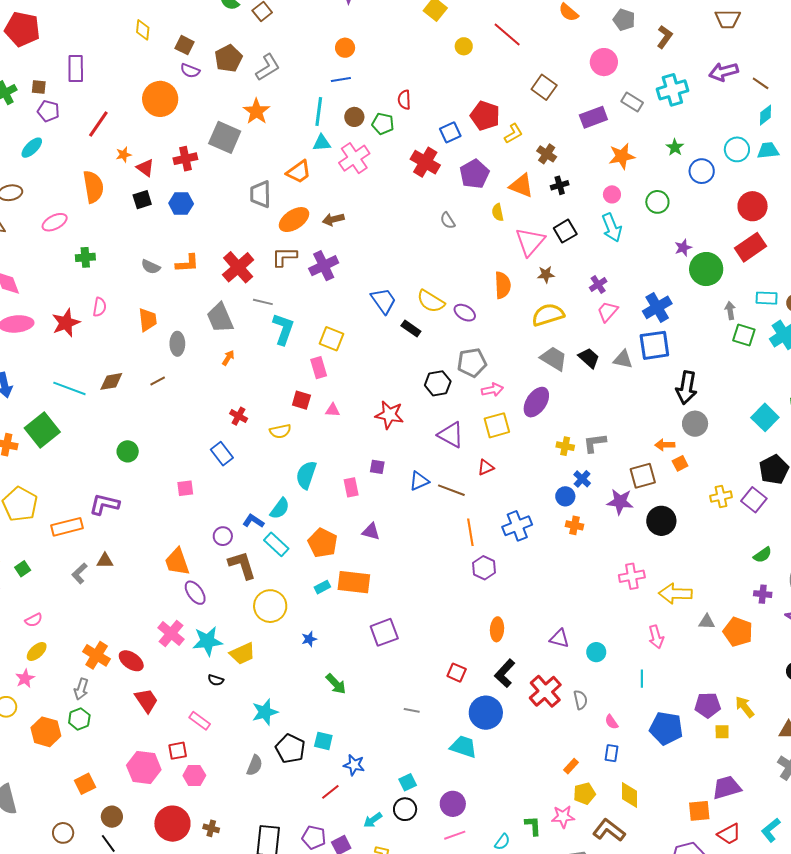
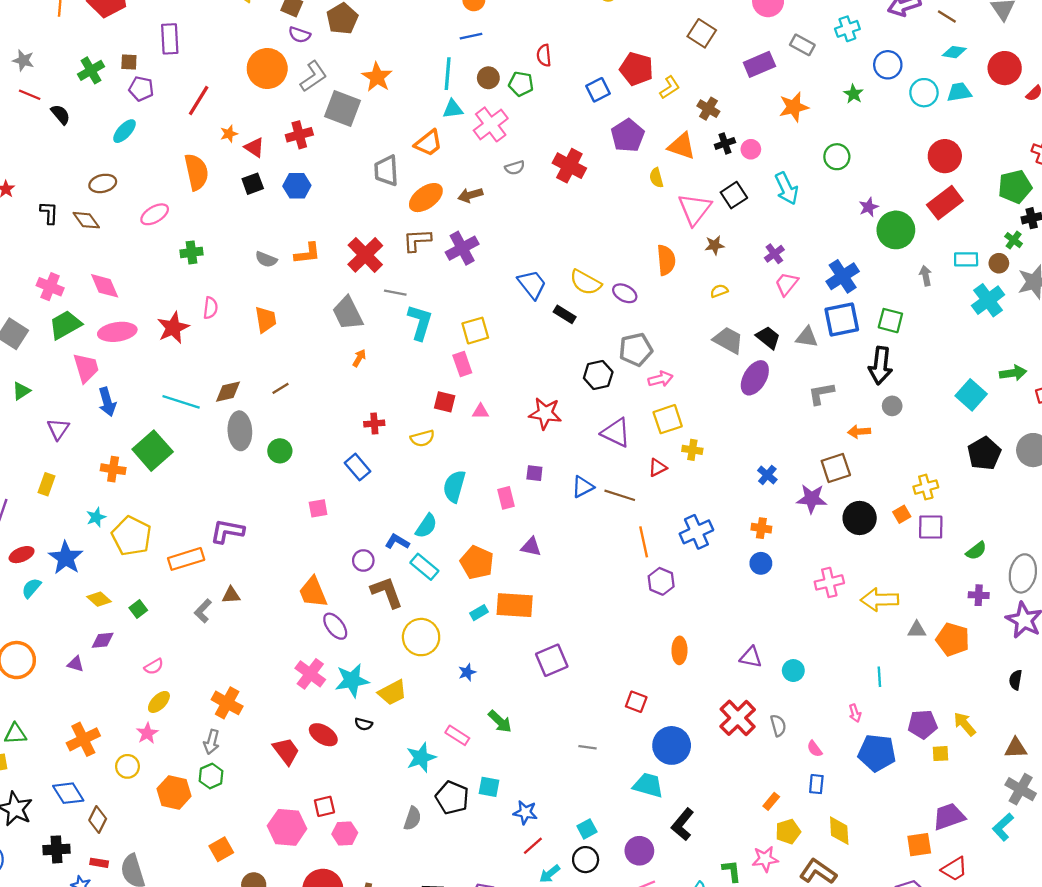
gray L-shape: (268, 67) -> (313, 76), moved
cyan cross: (672, 90) -> (847, 29), size x0.7
cyan diamond: (765, 115) -> (954, 52), turned 50
red cross: (425, 162) -> (569, 166), moved
blue circle: (702, 171) -> (888, 65), moved
pink circle: (612, 194) -> (751, 149), moved
gray semicircle: (448, 221) -> (515, 168), moved, turned -72
yellow semicircle: (548, 315) -> (719, 291), size x0.5
green square: (744, 335) -> (890, 321), moved
yellow square: (332, 339) -> (475, 331), turned -35
gray ellipse: (177, 344) -> (240, 431), moved, size x1.4
purple ellipse: (536, 402) -> (755, 378), moved
red cross: (239, 416) -> (374, 424), turned -30
gray circle: (695, 424) -> (892, 406), size x0.7
gray L-shape: (595, 443) -> (821, 393), moved
yellow cross: (565, 446) -> (692, 450), moved
green circle: (128, 451) -> (280, 451), moved
orange square: (680, 463) -> (902, 514), moved
blue circle: (565, 496) -> (761, 563), moved
purple square: (754, 500) -> (931, 527), moved, turned -35
pink arrow: (656, 637) -> (855, 713), moved, size x0.7
red ellipse: (131, 661) -> (323, 735), moved
black L-shape: (505, 673) -> (683, 824), moved
cyan line: (642, 679) -> (879, 677), moved
pink rectangle: (200, 721) -> (457, 735), moved
red line: (330, 792) -> (533, 846), moved
cyan L-shape: (771, 830) -> (1003, 827), moved

